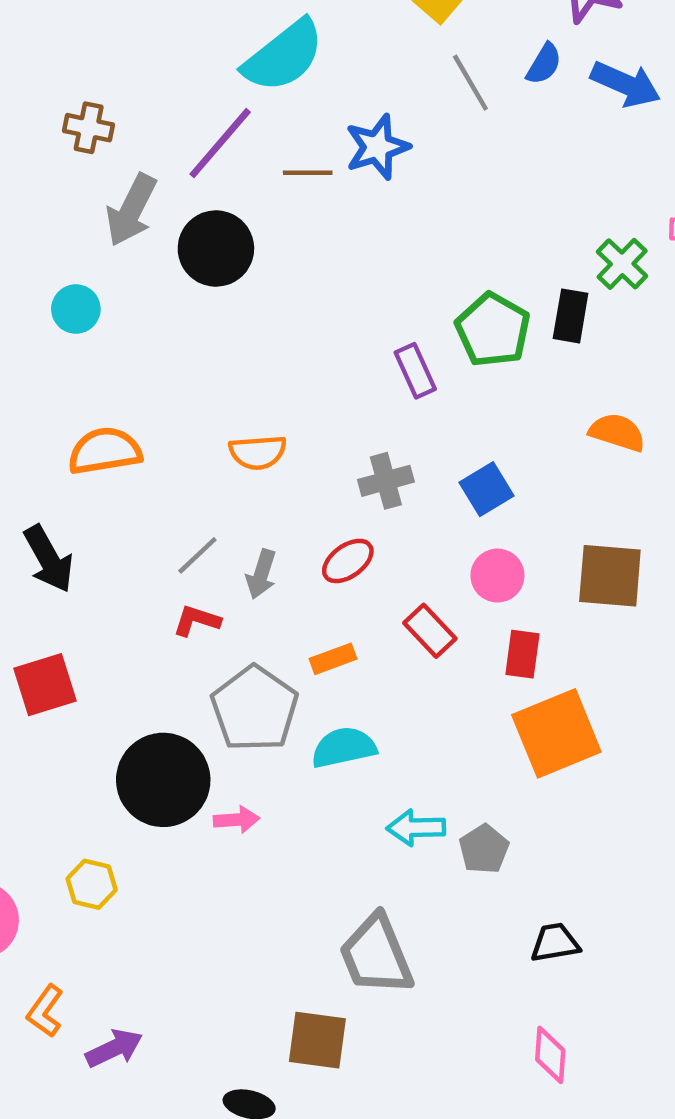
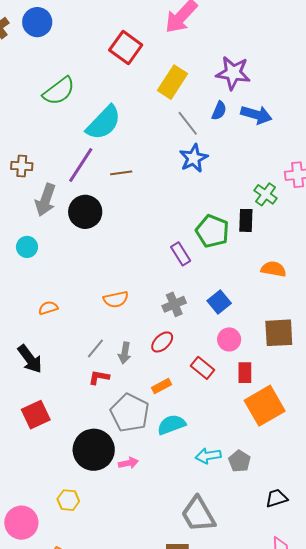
blue star: (377, 147) -> (194, 158), moved
orange semicircle: (105, 451) -> (48, 308), size x0.6

